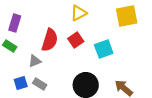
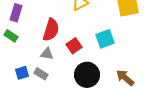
red square: (76, 40) -> (74, 46), moved
gray triangle: (35, 61) -> (47, 54), moved, turned 32

